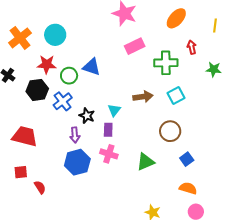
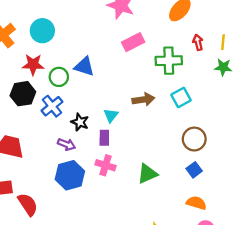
yellow line: (215, 25) -> (223, 42), moved
brown circle: (170, 131) -> (194, 139), moved
purple arrow: (75, 135) -> (66, 144), turned -63
red semicircle: (40, 187) -> (28, 204), size x1.5

